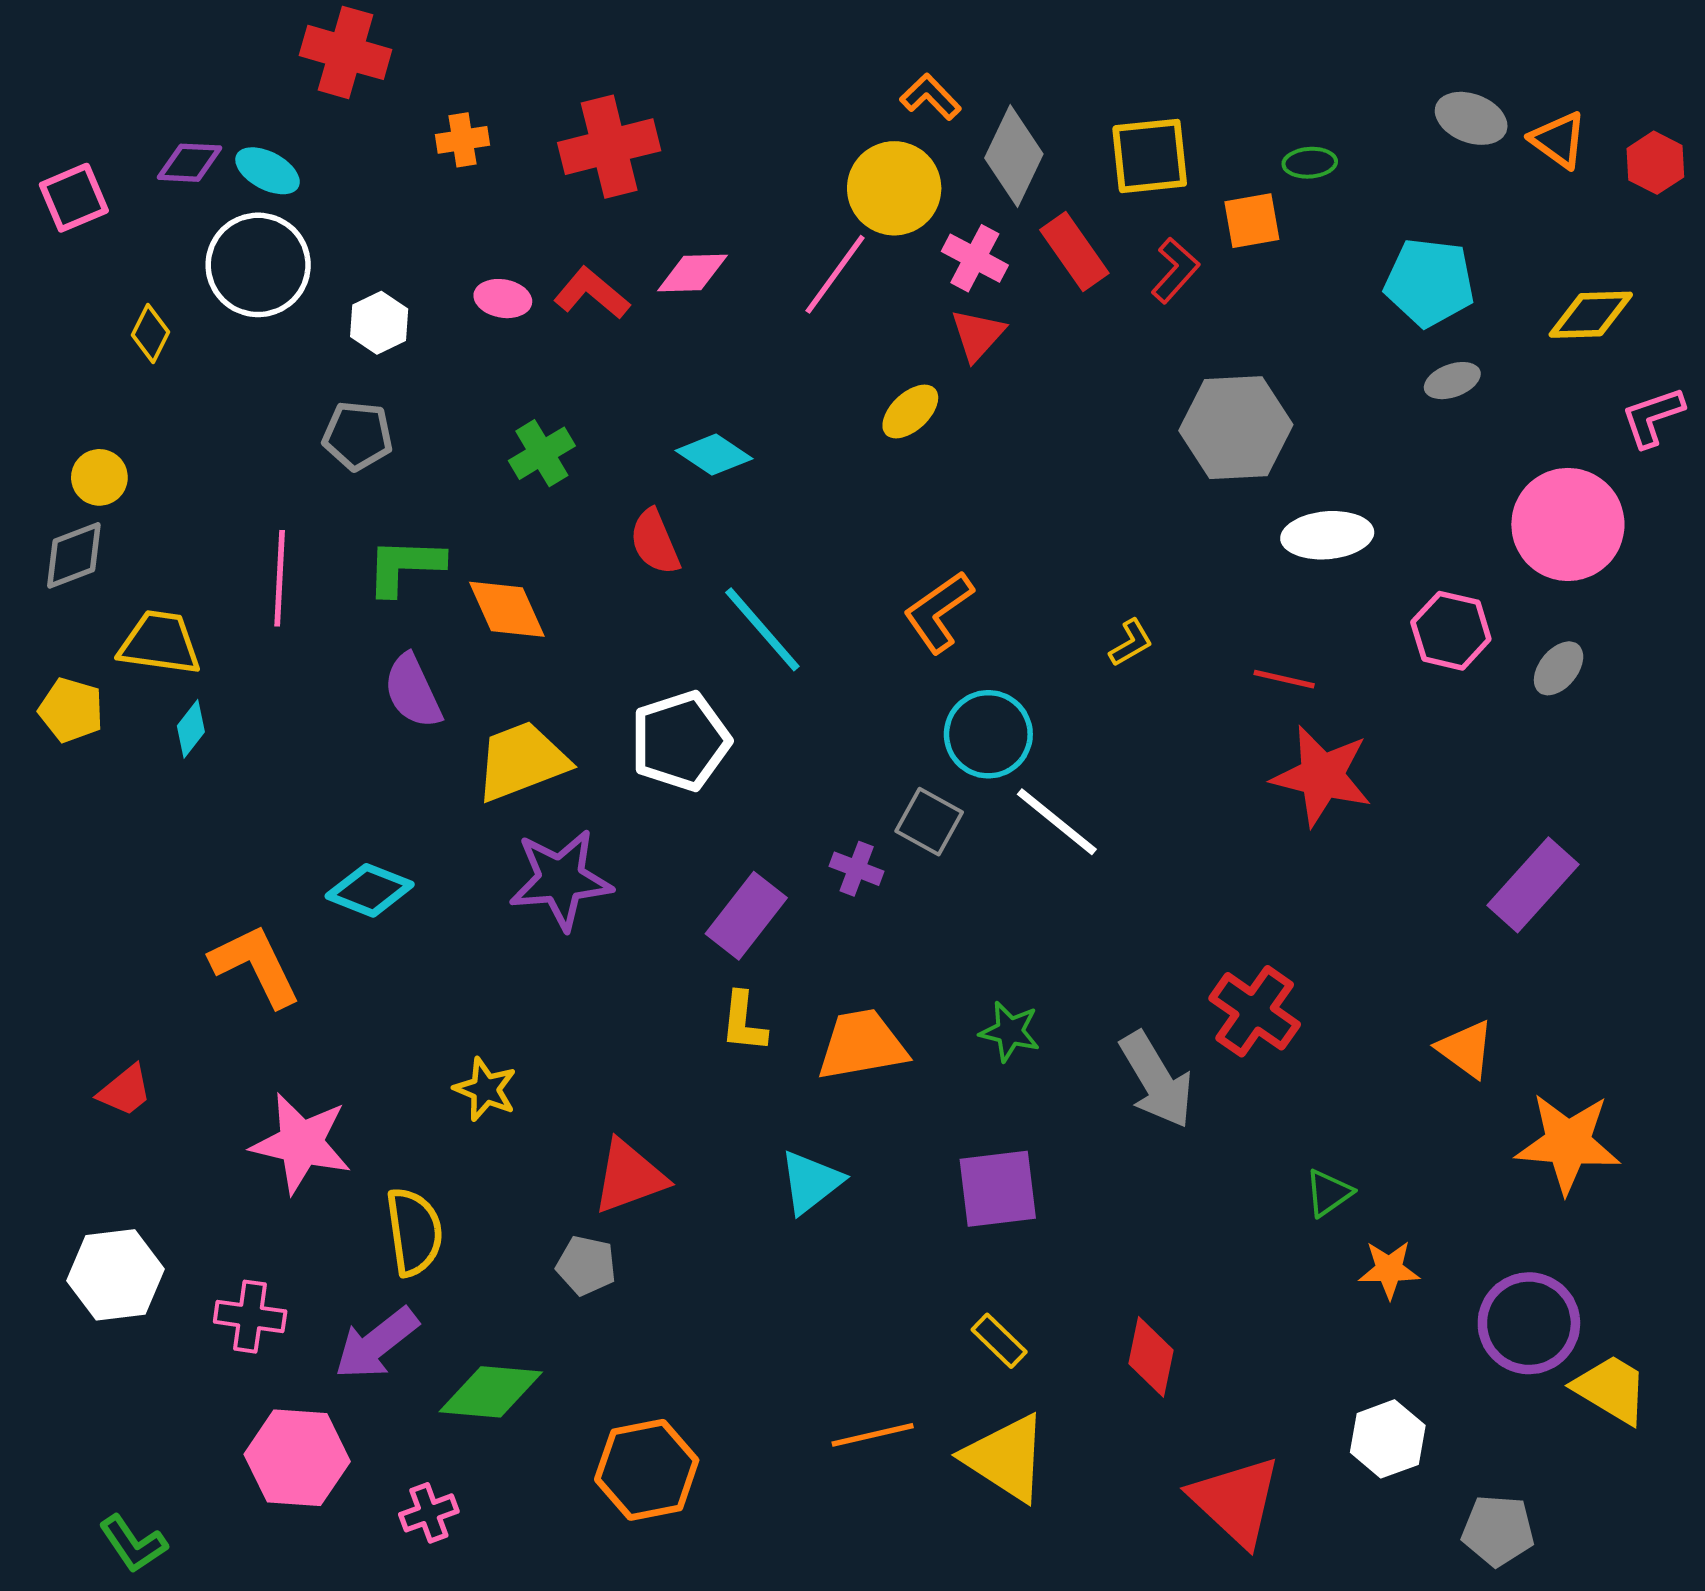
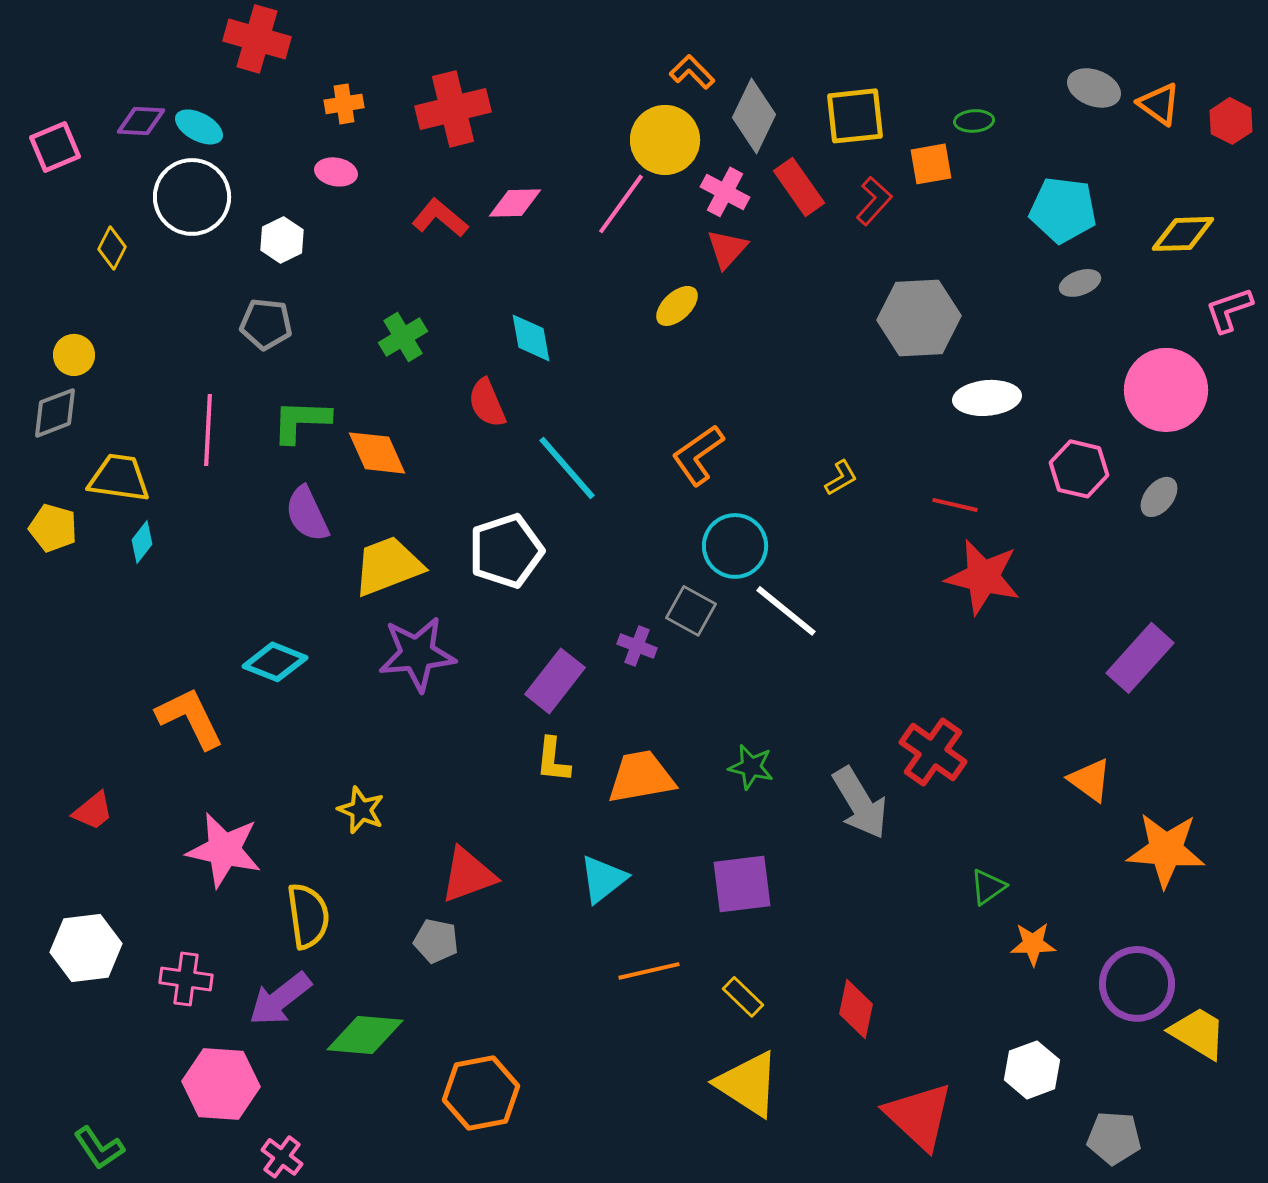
pink ellipse: (503, 299) -> (336, 172), moved
cyan diamond: (714, 455) -> (531, 338), turned 46
orange line: (873, 1435) -> (649, 971), moved
pink cross: (429, 1513) -> (282, 1157), moved, turned -33

